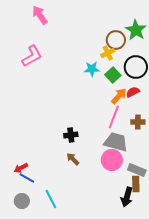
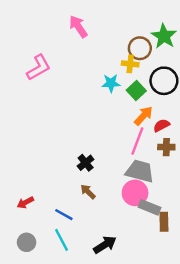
pink arrow: (40, 15) -> (78, 27), moved
yellow cross: (108, 53) -> (130, 64), turned 32
red semicircle: (133, 92) -> (162, 125), moved
black cross: (71, 135) -> (86, 163), turned -32
gray rectangle: (137, 170) -> (149, 207), moved
blue line: (27, 178) -> (64, 215), moved
black arrow: (127, 197) -> (105, 245), moved, turned -138

